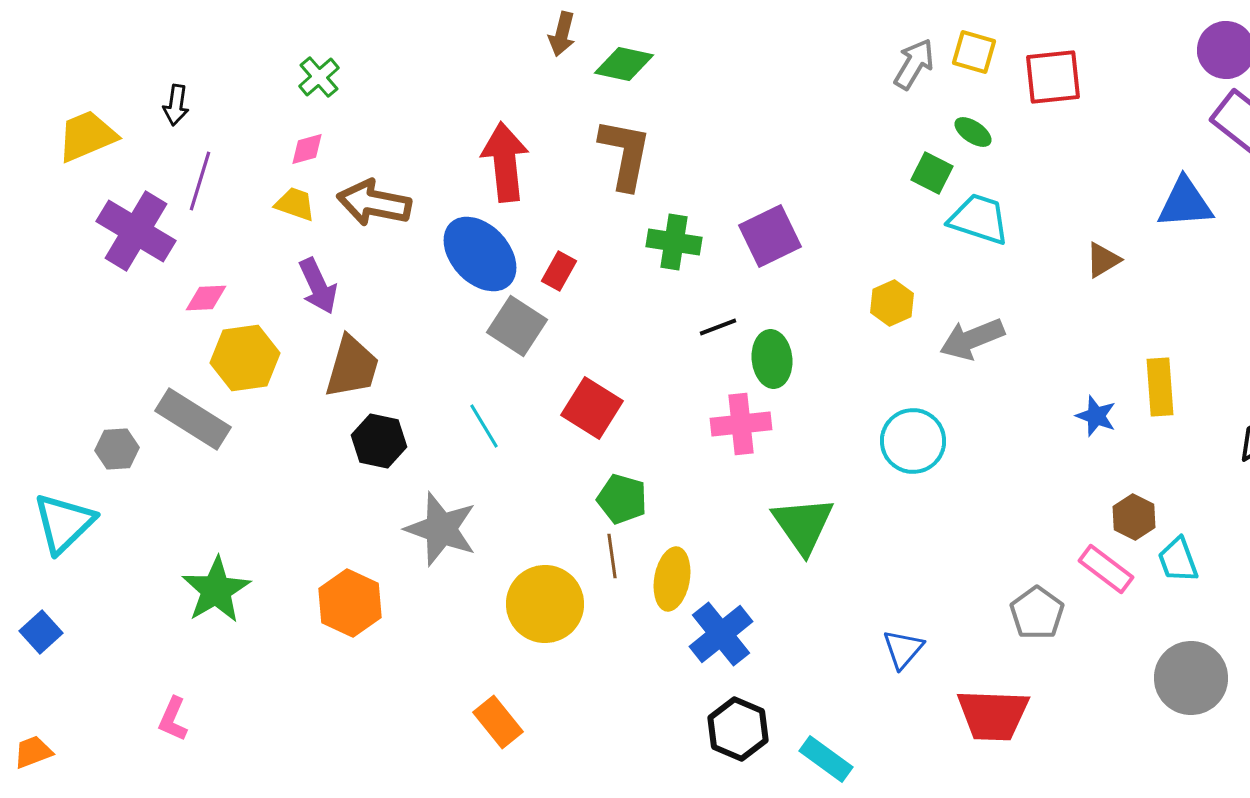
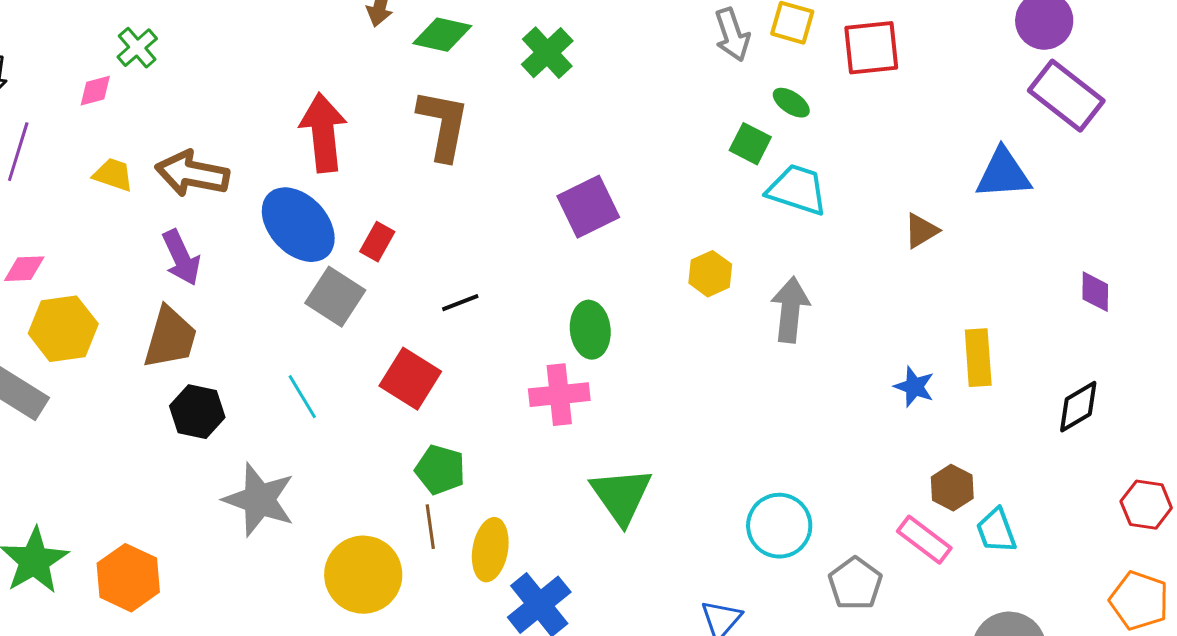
gray arrow: (914, 64) -> (732, 35), turned 130
pink diamond: (307, 149) -> (95, 91), moved
green cross: (674, 242) -> (547, 53), moved, turned 38
purple arrow: (318, 286) -> (181, 258), moved
black line: (718, 327) -> (460, 303), moved
gray arrow: (972, 339) -> (790, 310), turned 118
cyan circle: (913, 441) -> (779, 526), moved
orange hexagon: (350, 603) -> (128, 578), moved

